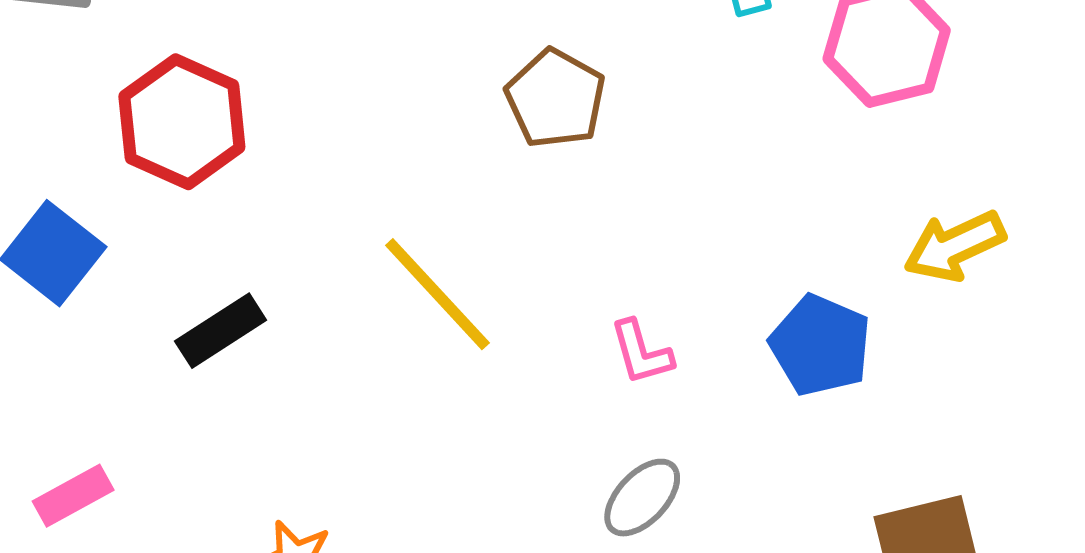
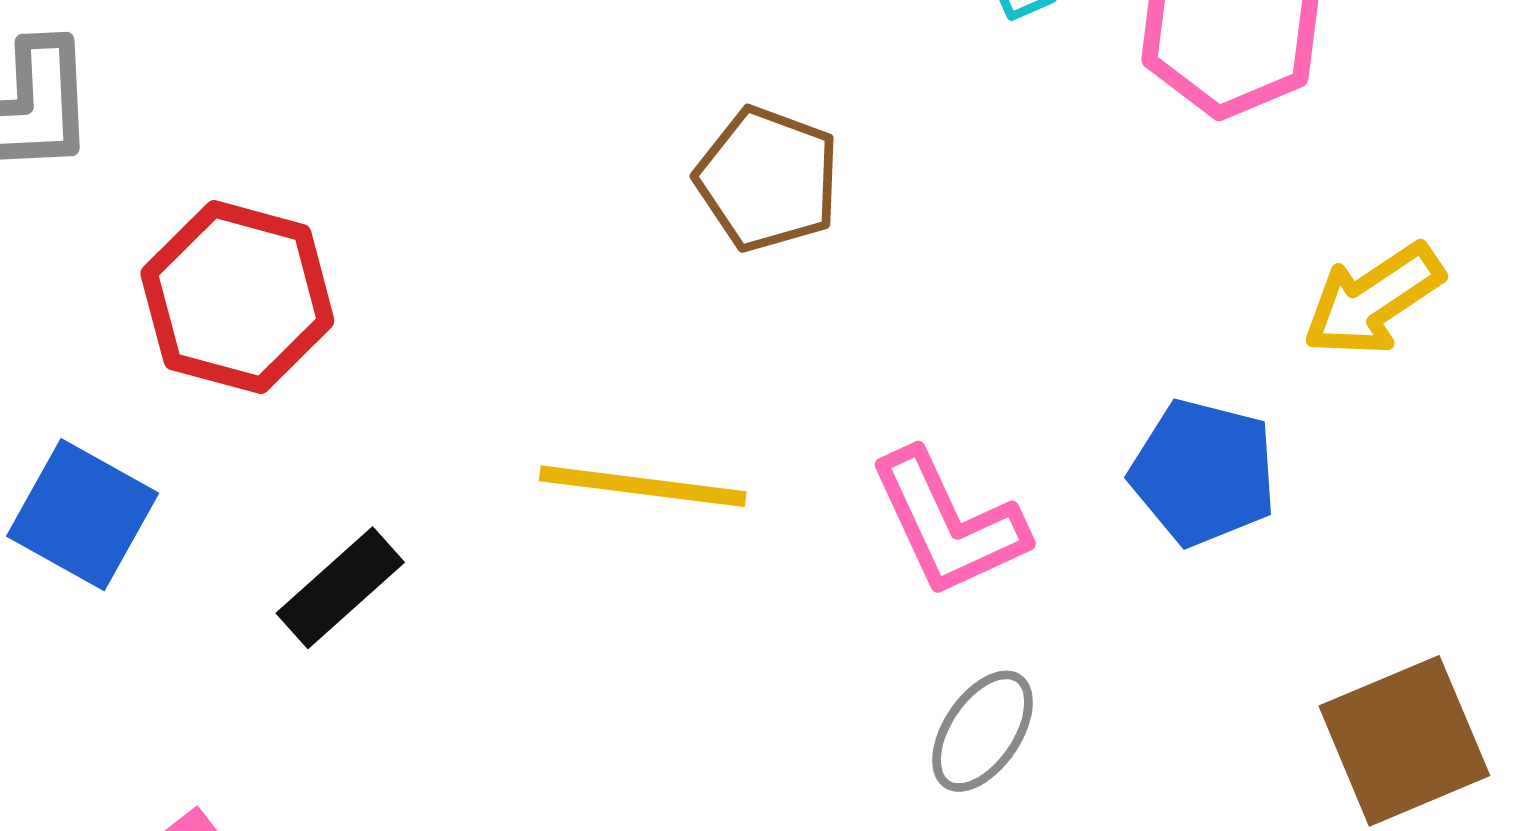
yellow line: (437, 294) -> (643, 486), turned -31
pink L-shape: (641, 352) -> (948, 523), size x1.6

